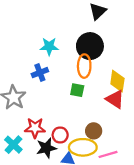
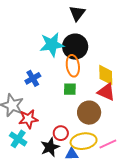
cyan star: (49, 46) -> (52, 45), moved, size x1.4
red star: (35, 128) -> (28, 119), moved
brown circle: (94, 131) -> (89, 113), moved, size x1.5
cyan cross: (13, 145) -> (18, 139), moved

